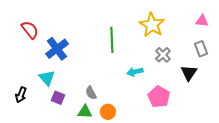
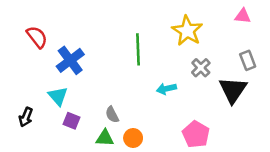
pink triangle: (202, 21) -> (243, 16), moved
black triangle: (189, 73) -> (233, 90), size x1.4
pink pentagon: (159, 97) -> (196, 134), moved

